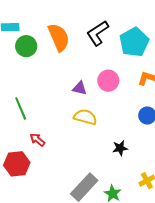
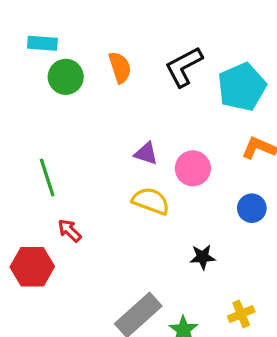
orange semicircle: (59, 37) -> (120, 67), size x0.7
pink circle: (108, 81) -> (193, 168), moved

